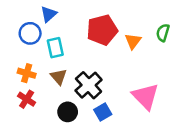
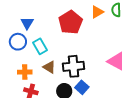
orange triangle: (133, 41) -> (97, 12), moved, turned 40
black cross: (89, 85) -> (73, 66), turned -35
blue square: (103, 112) -> (82, 87), moved

